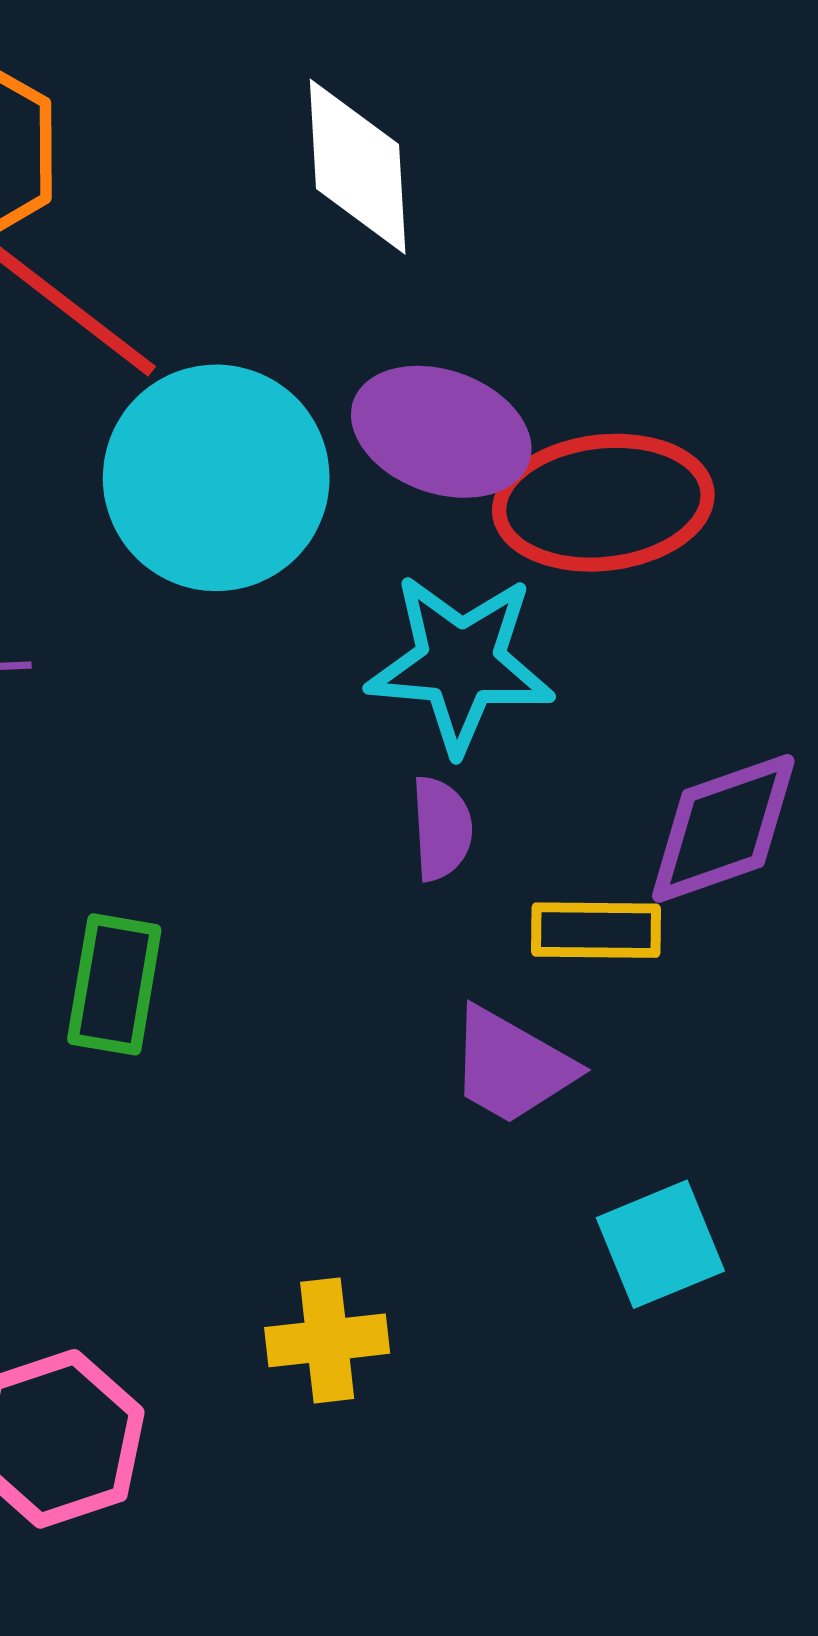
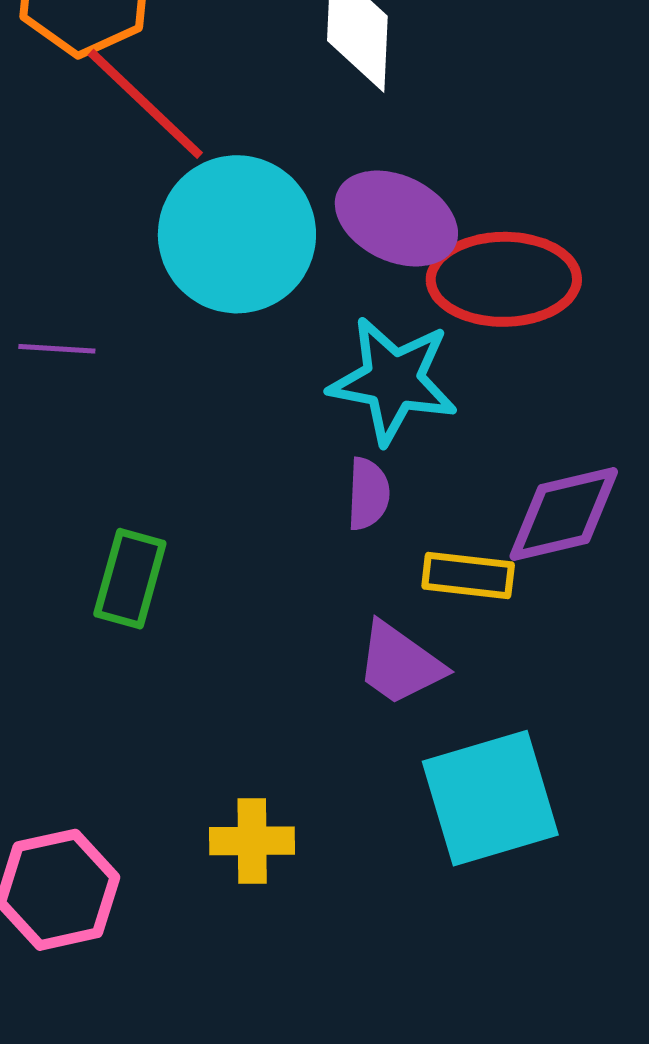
cyan square: (660, 1244) -> (490, 798), size x1.6

